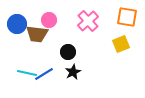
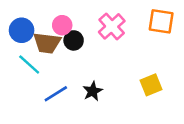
yellow square: (121, 44) -> (151, 85), moved
black circle: (68, 52) -> (74, 40), moved
cyan line: (27, 73) -> (29, 65), moved, turned 30

